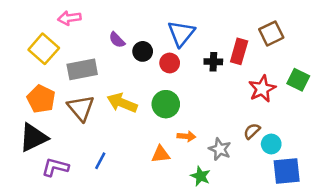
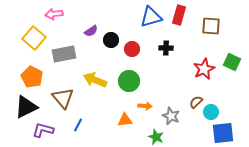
blue triangle: (181, 33) -> (151, 17), moved, turned 35
brown square: (271, 33) -> (211, 26), turned 30
purple semicircle: (117, 40) -> (91, 31), turned -80
red rectangle: (239, 51) -> (179, 15), moved
brown triangle: (81, 108) -> (63, 98), moved

